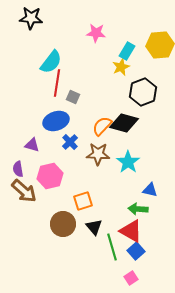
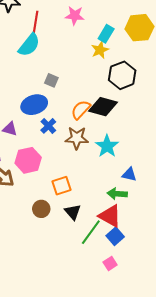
red line: (57, 83) -> (35, 25), moved
brown circle: (63, 224) -> (41, 209), size x0.7
green line: (112, 247) -> (91, 232), turned 52

